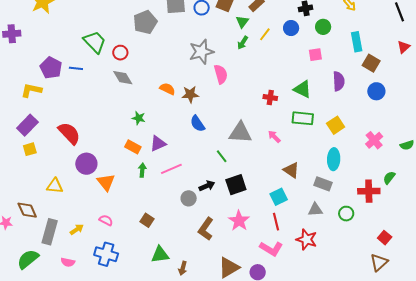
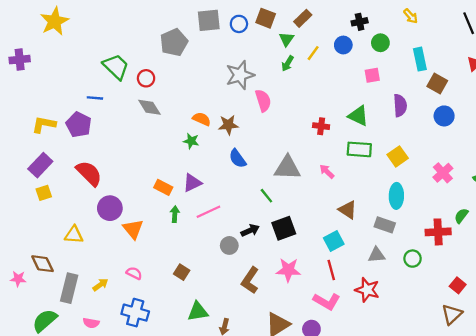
purple pentagon: (51, 68) -> (79, 125), moved
green star: (139, 118) -> (191, 141), moved
pink star: (239, 221) -> (288, 270), turned -30

